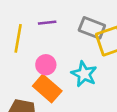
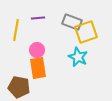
cyan star: (84, 74) -> (78, 57), moved
orange rectangle: (47, 88) -> (38, 68), turned 40

